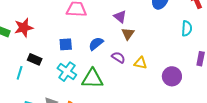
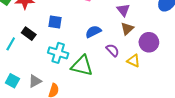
blue square: (66, 44) -> (55, 22), moved
cyan cross: (67, 72) -> (58, 53), turned -30
purple circle: (172, 76) -> (149, 42), moved

